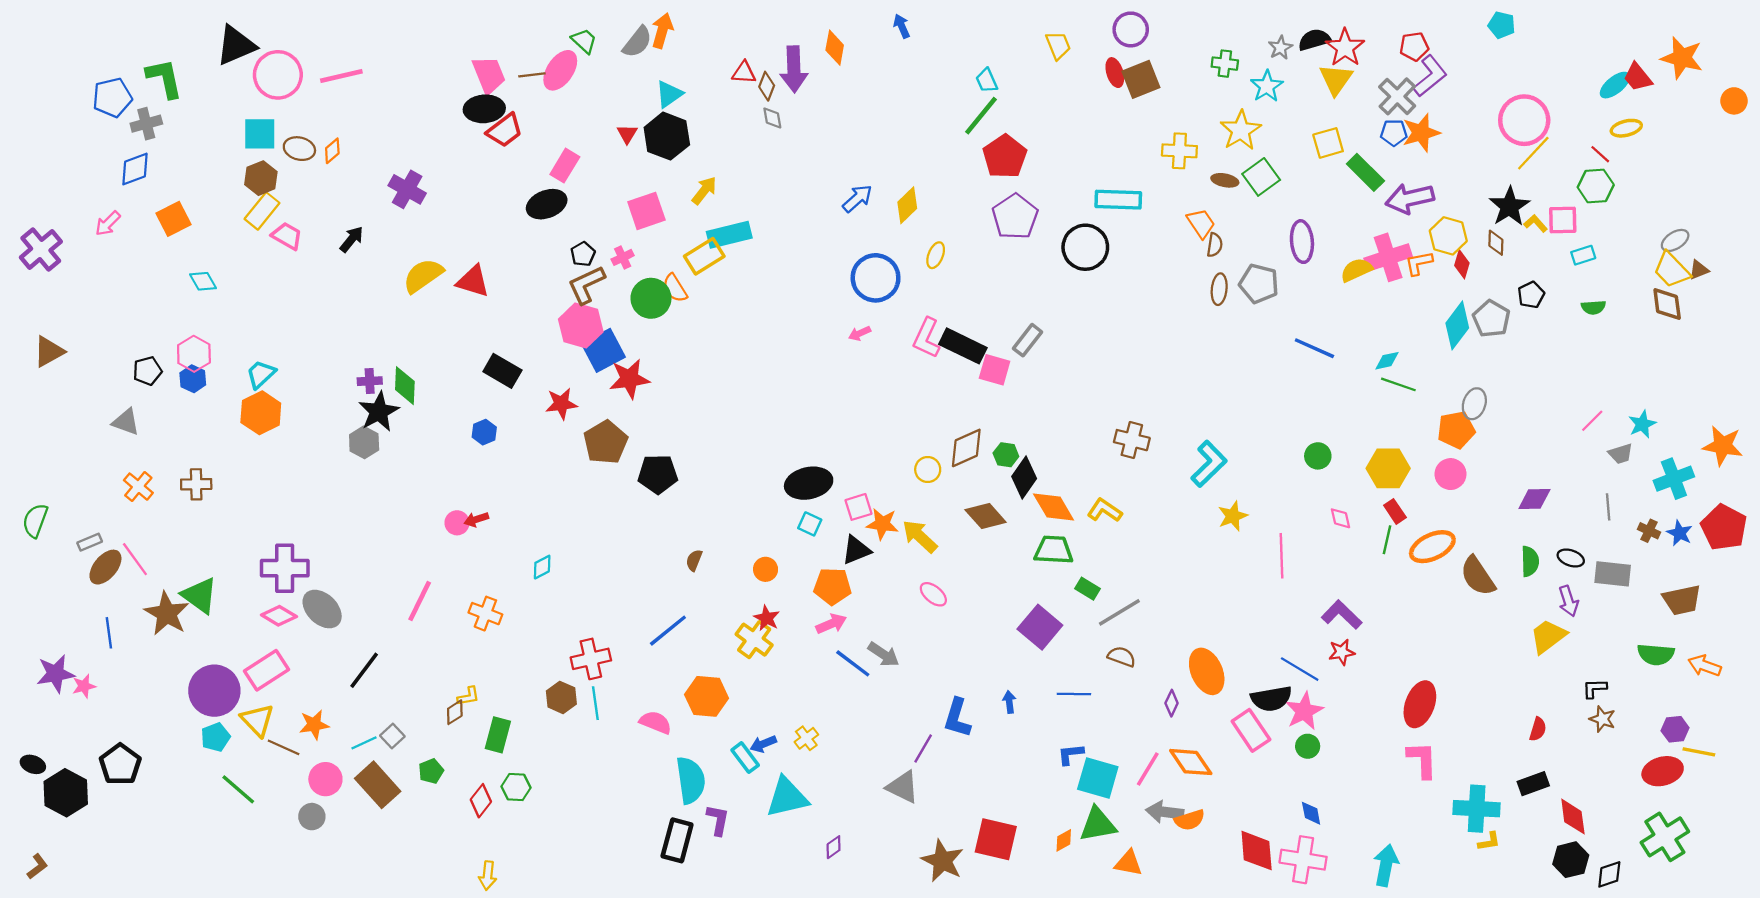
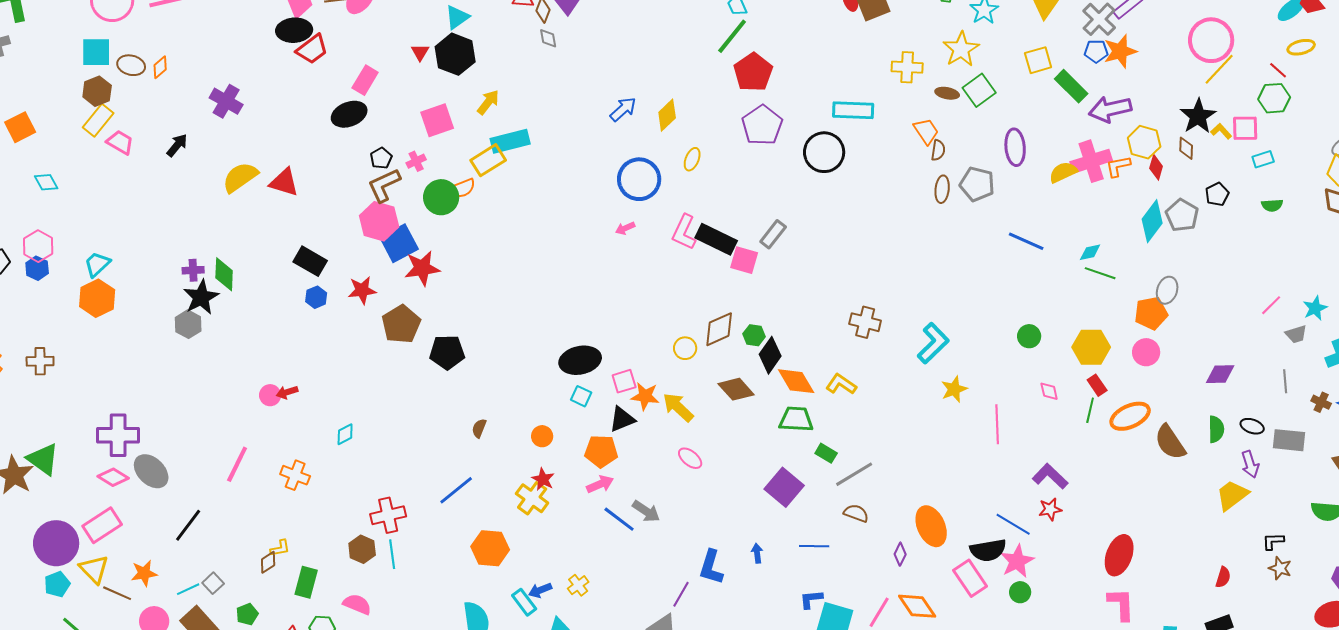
orange semicircle: (675, 288) -> (462, 188), turned -80
blue hexagon: (484, 432) -> (316, 297), moved
pink semicircle: (656, 722) -> (357, 604), moved

